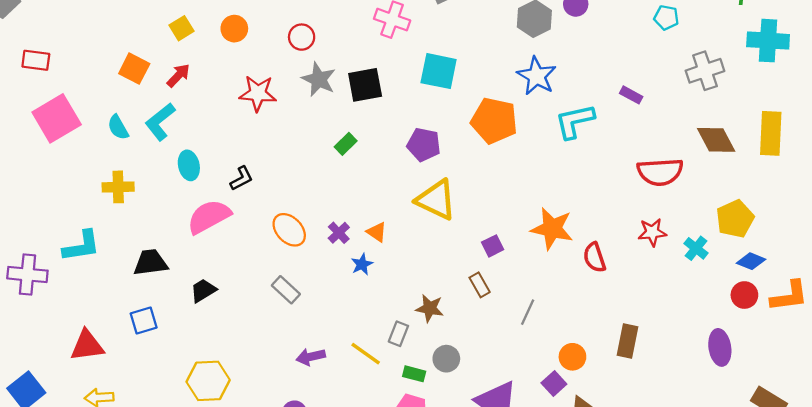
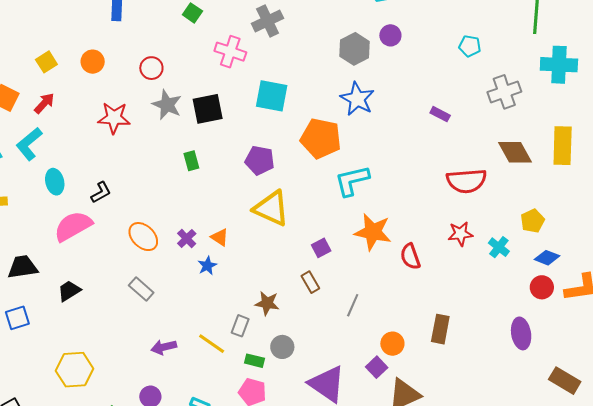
cyan L-shape: (575, 121) -> (352, 181), moved
green rectangle: (346, 144) -> (191, 161), turned -60
yellow pentagon: (735, 219) -> (533, 221), size x0.7

